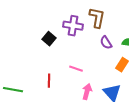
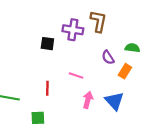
black square: (49, 39) -> (47, 44), turned -32
purple semicircle: (106, 43) -> (108, 57), moved

